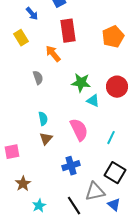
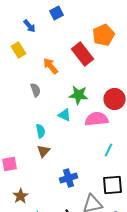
red rectangle: (68, 31) -> (82, 54), moved, turned -30
orange pentagon: (113, 37) -> (104, 35), moved
cyan triangle: (93, 101) -> (64, 115), moved
pink semicircle: (79, 130) -> (96, 119), moved, turned -70
black square: (115, 173) -> (112, 185), turned -35

